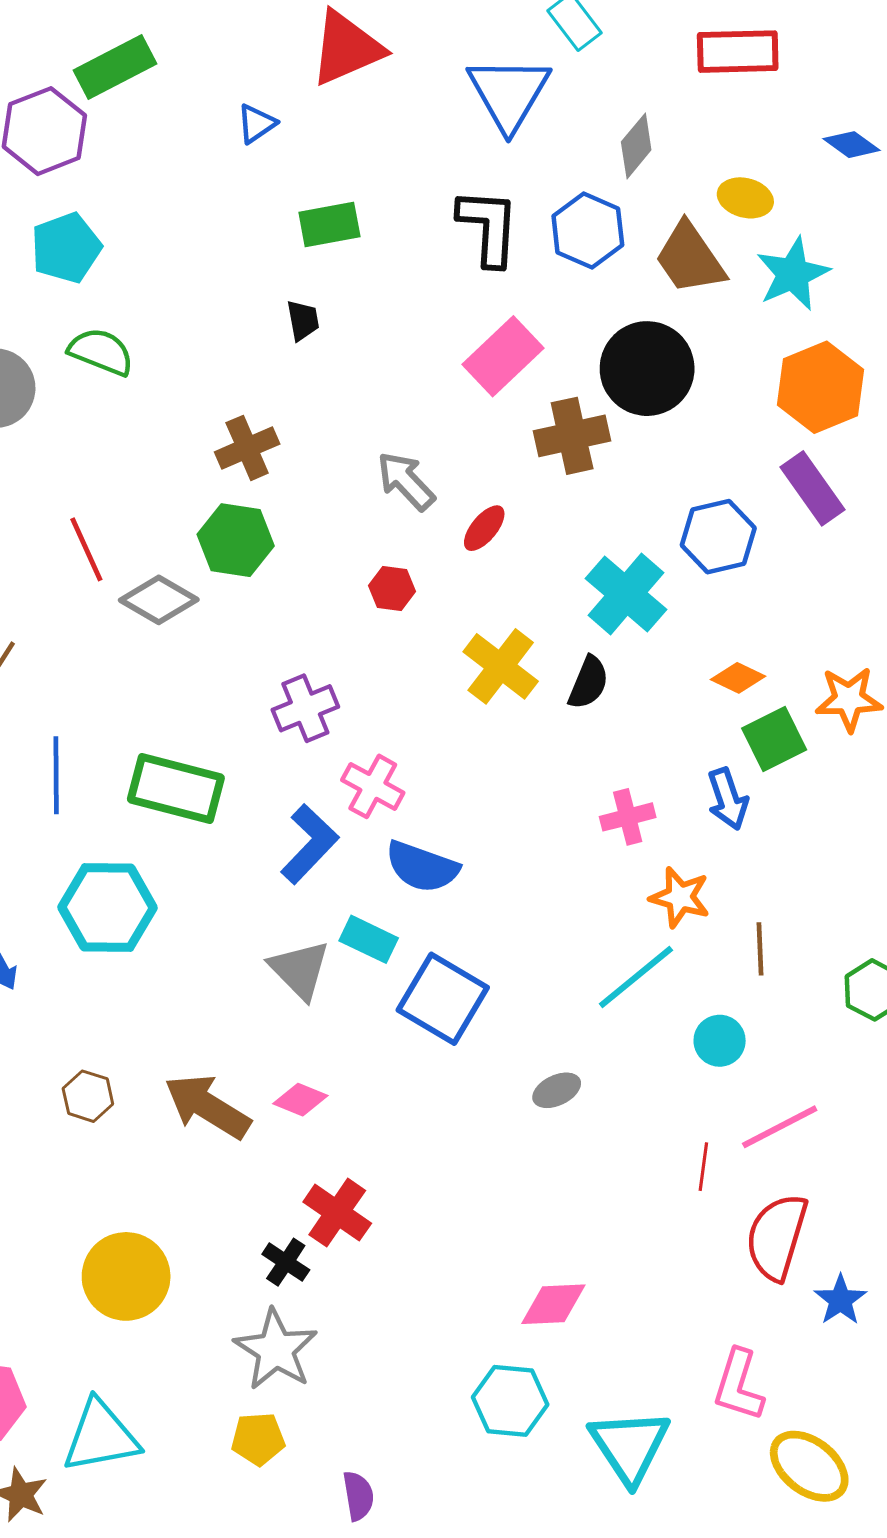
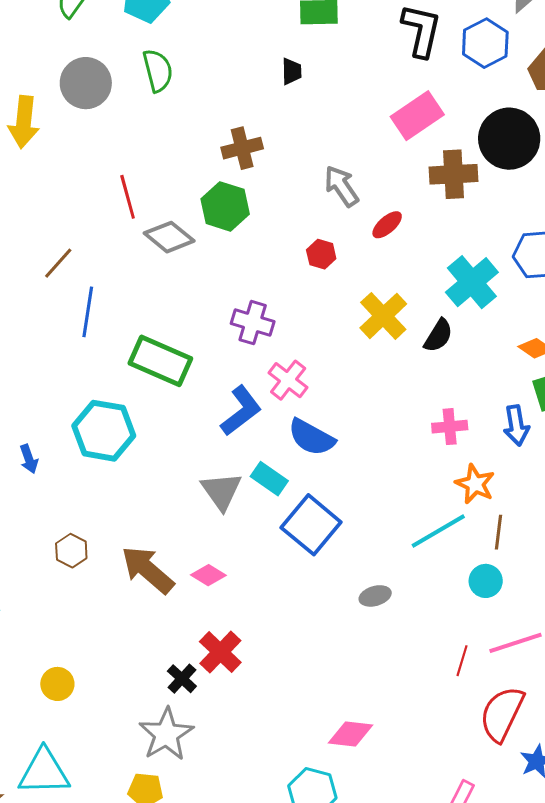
green semicircle: (101, 352) -> (158, 71), turned 45
purple cross: (305, 708) -> (253, 323), turned 30
blue line: (56, 775) -> (88, 312), moved
brown line: (760, 949) -> (499, 532), moved
yellow circle: (126, 1276) -> (57, 684), moved, size x0.6

